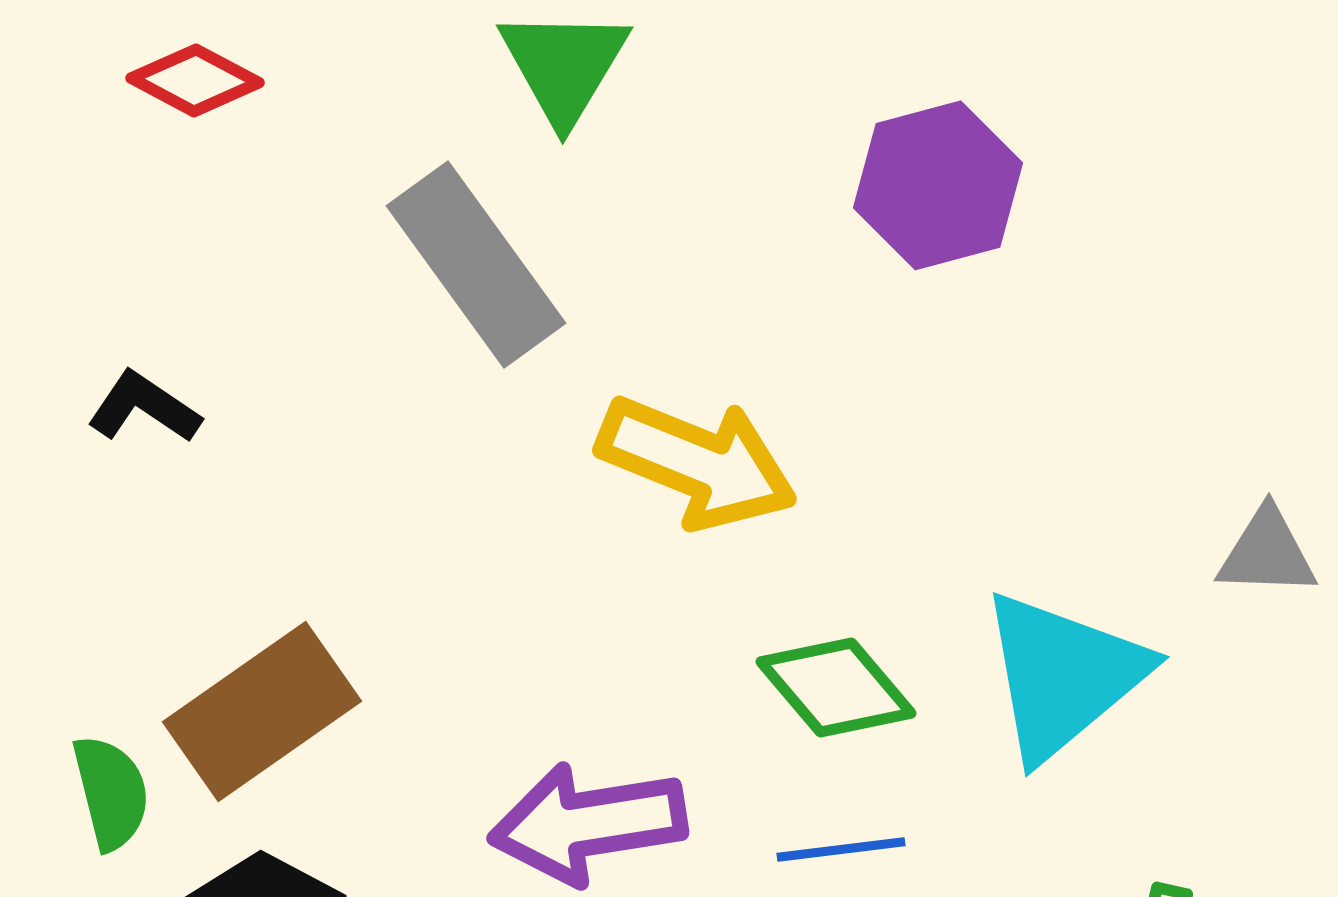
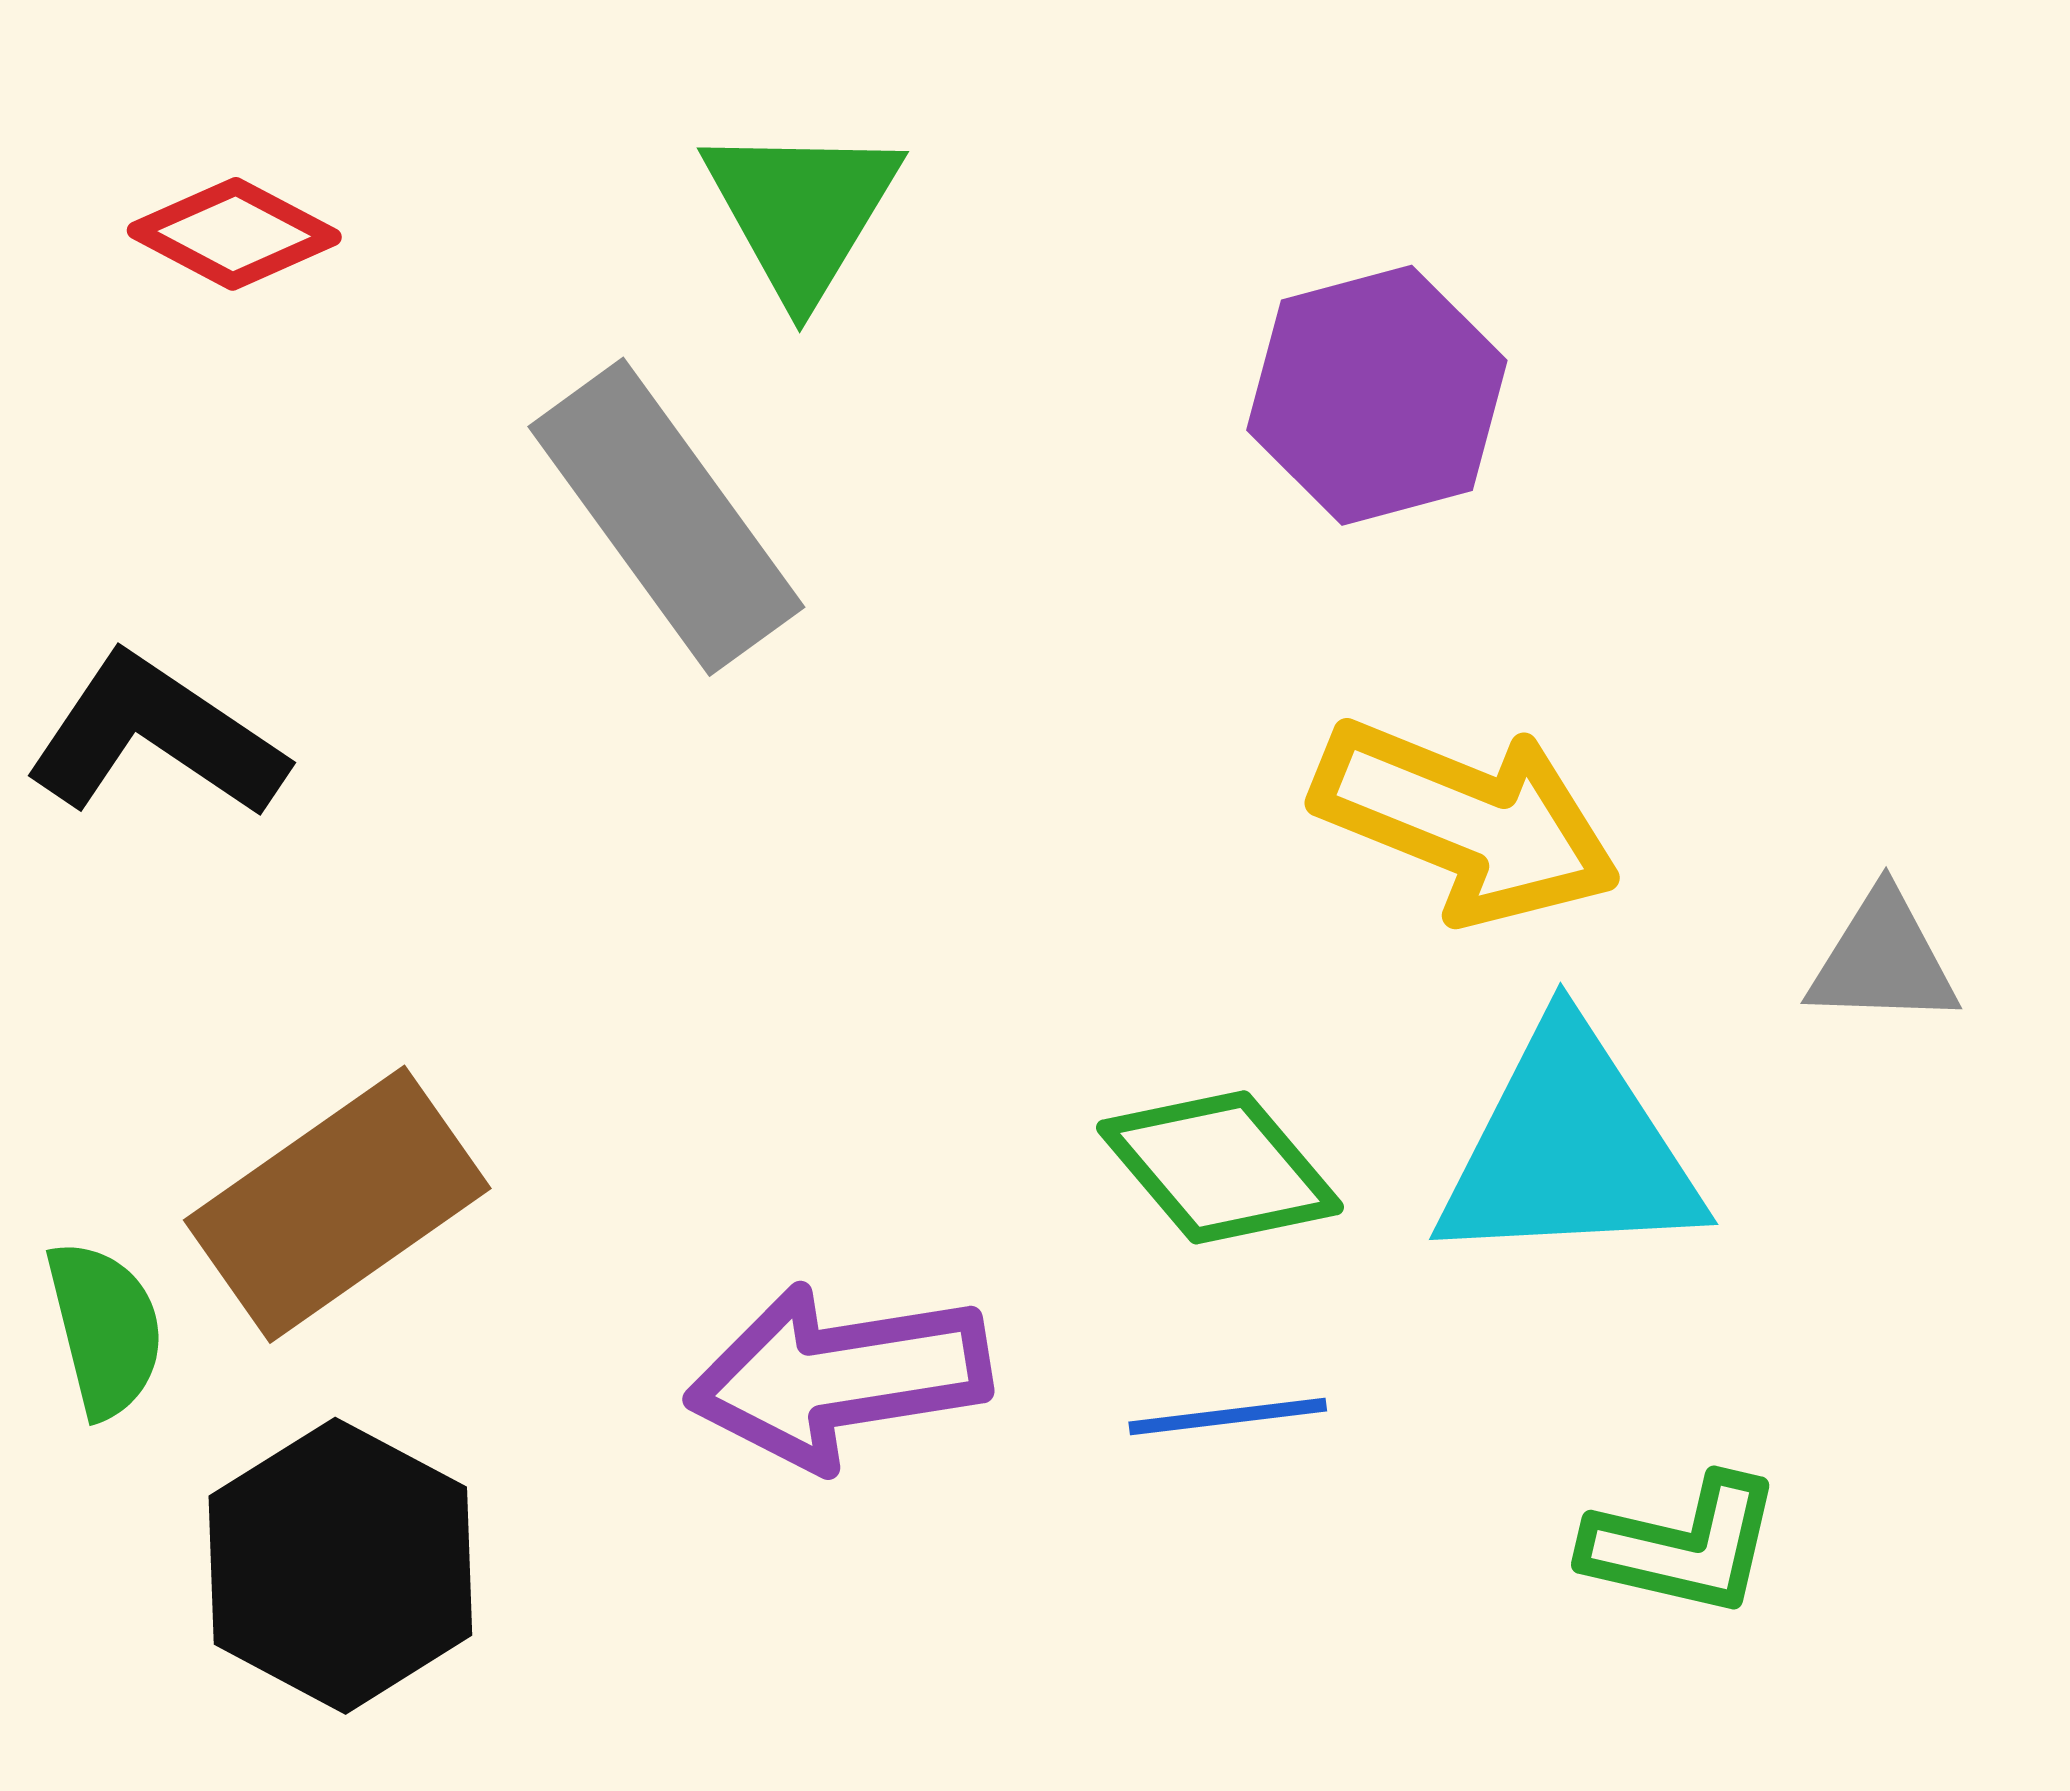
black L-shape: (144, 407) -> (156, 737), size x1.5
yellow arrow: (697, 462) -> (1466, 821), moved
cyan triangle: (1063, 675) -> (1569, 1149), turned 37

